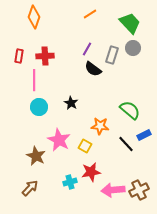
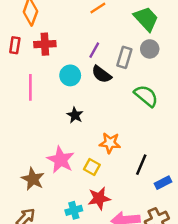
red rectangle: (19, 56) -> (15, 45), moved
red cross: (45, 56) -> (45, 44), moved
cyan circle: (39, 107) -> (70, 75), moved
green semicircle: (130, 110) -> (146, 96), moved
blue rectangle: (144, 135) -> (163, 183), moved
black line: (126, 144) -> (141, 165), turned 66

